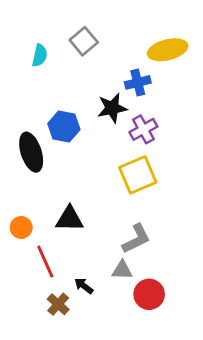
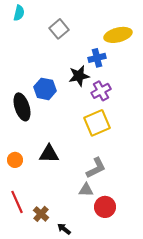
cyan semicircle: (40, 55) -> (19, 13), moved
red line: (45, 262) -> (17, 202), moved
black arrow: (84, 286) -> (64, 229), moved

